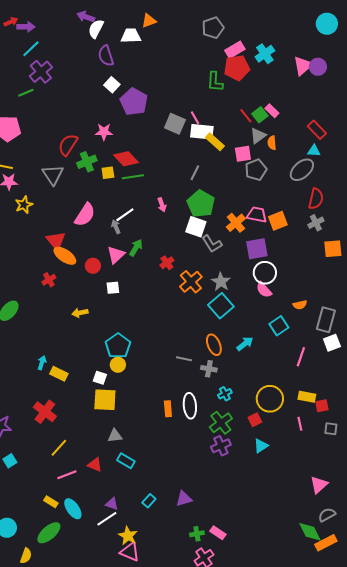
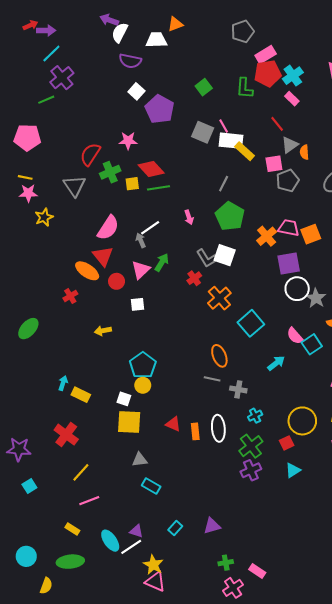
cyan cross: (265, 54) -> (293, 76), moved
purple semicircle: (106, 56) -> (130, 61), turned -60
pink rectangle: (272, 111) -> (292, 99), moved
green square: (260, 115) -> (204, 87), moved
white square: (196, 227) -> (225, 255), moved
red triangle: (56, 241) -> (103, 256), moved
gray L-shape: (212, 244) -> (207, 258), moved
gray star: (221, 282) -> (316, 298), moved
pink semicircle: (264, 290) -> (295, 336), moved
orange ellipse: (214, 345) -> (219, 356), moved
red triangle: (95, 465) -> (173, 424), moved
cyan ellipse: (73, 509) -> (110, 541), moved
green ellipse: (49, 533) -> (70, 562), turned 35
pink rectangle: (218, 533) -> (257, 571), moved

